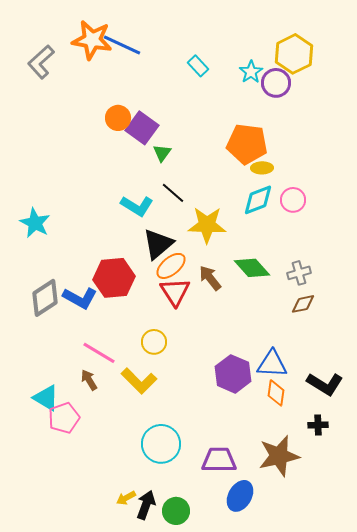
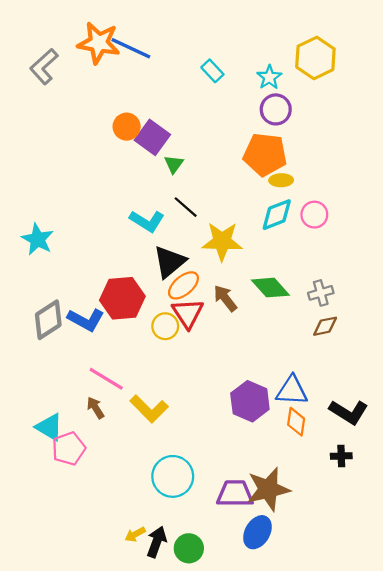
purple circle: (276, 83) -> (276, 109), moved
yellow circle: (154, 342) -> (165, 326), moved
brown star: (279, 456) -> (268, 489), moved

